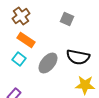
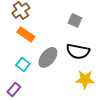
gray square: (67, 19) -> (75, 20), moved
cyan square: (19, 59) -> (23, 64), moved

